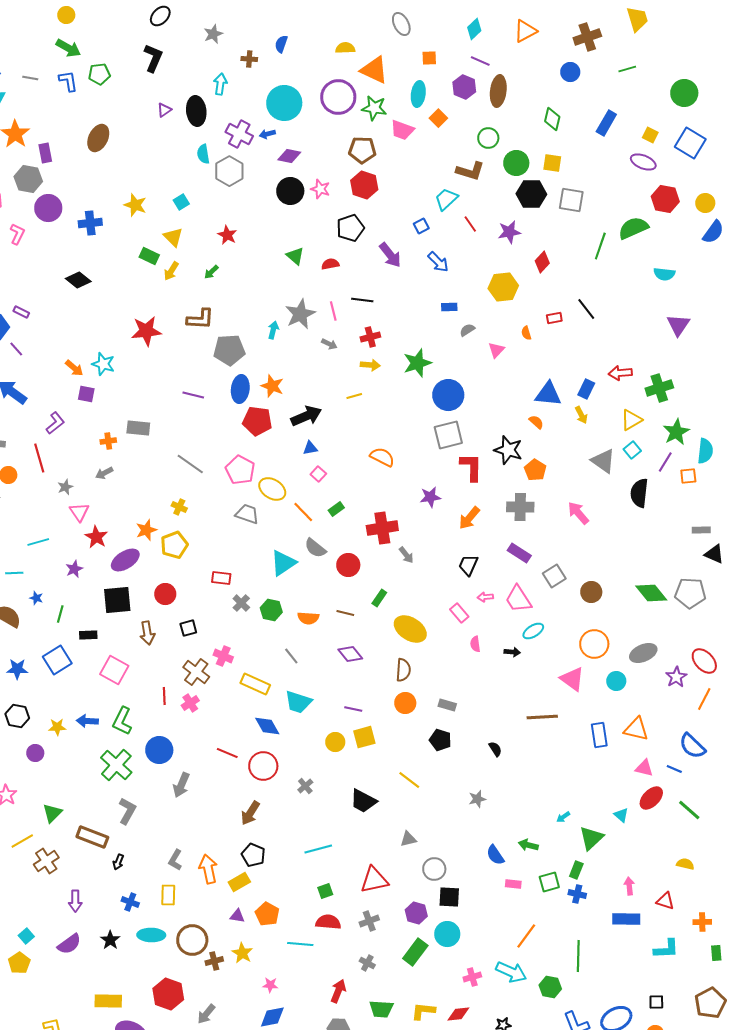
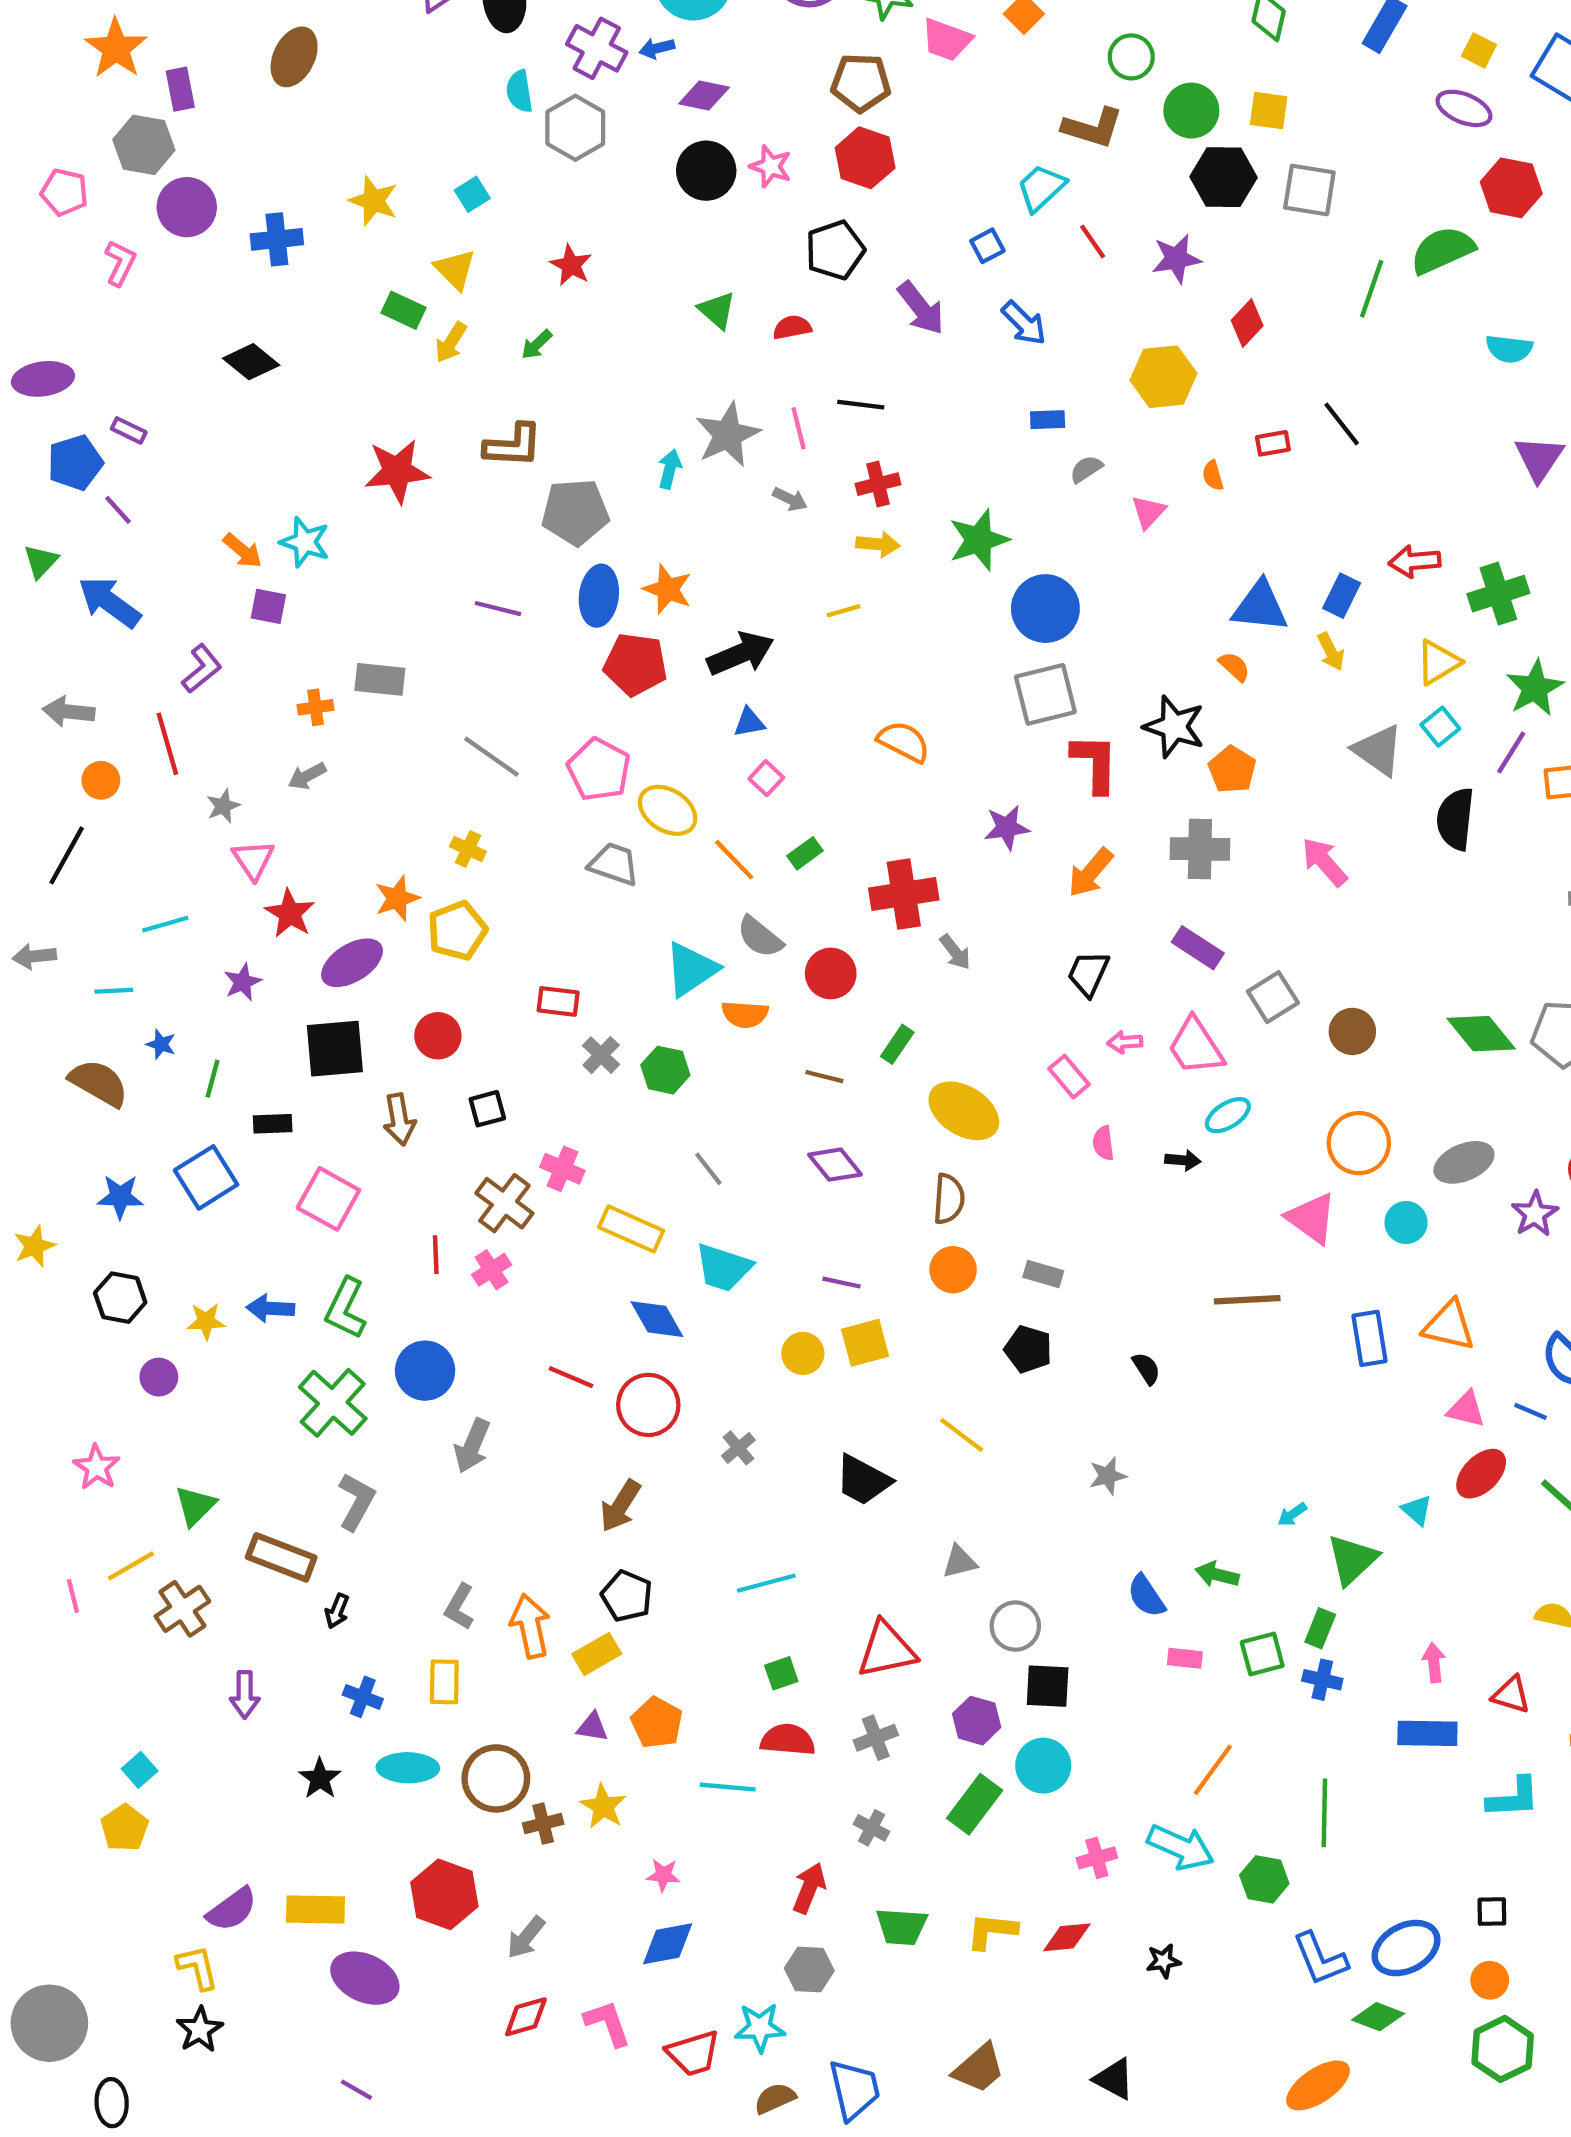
orange semicircle: (308, 618) -> (745, 1014), moved
purple semicircle: (69, 944) -> (232, 1909), moved

